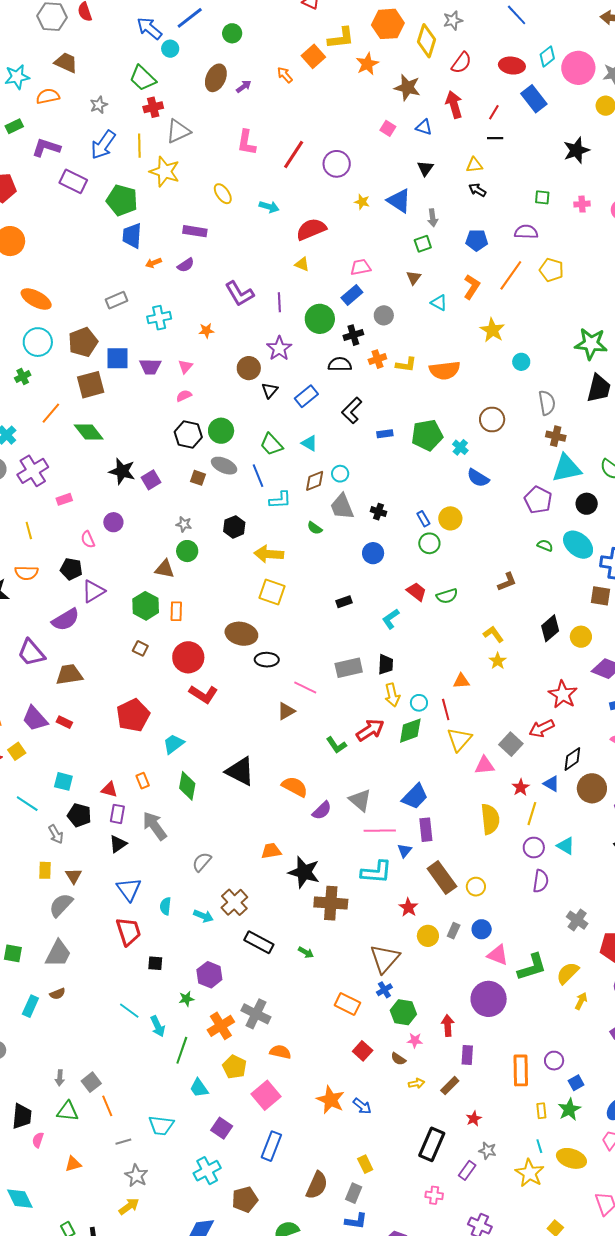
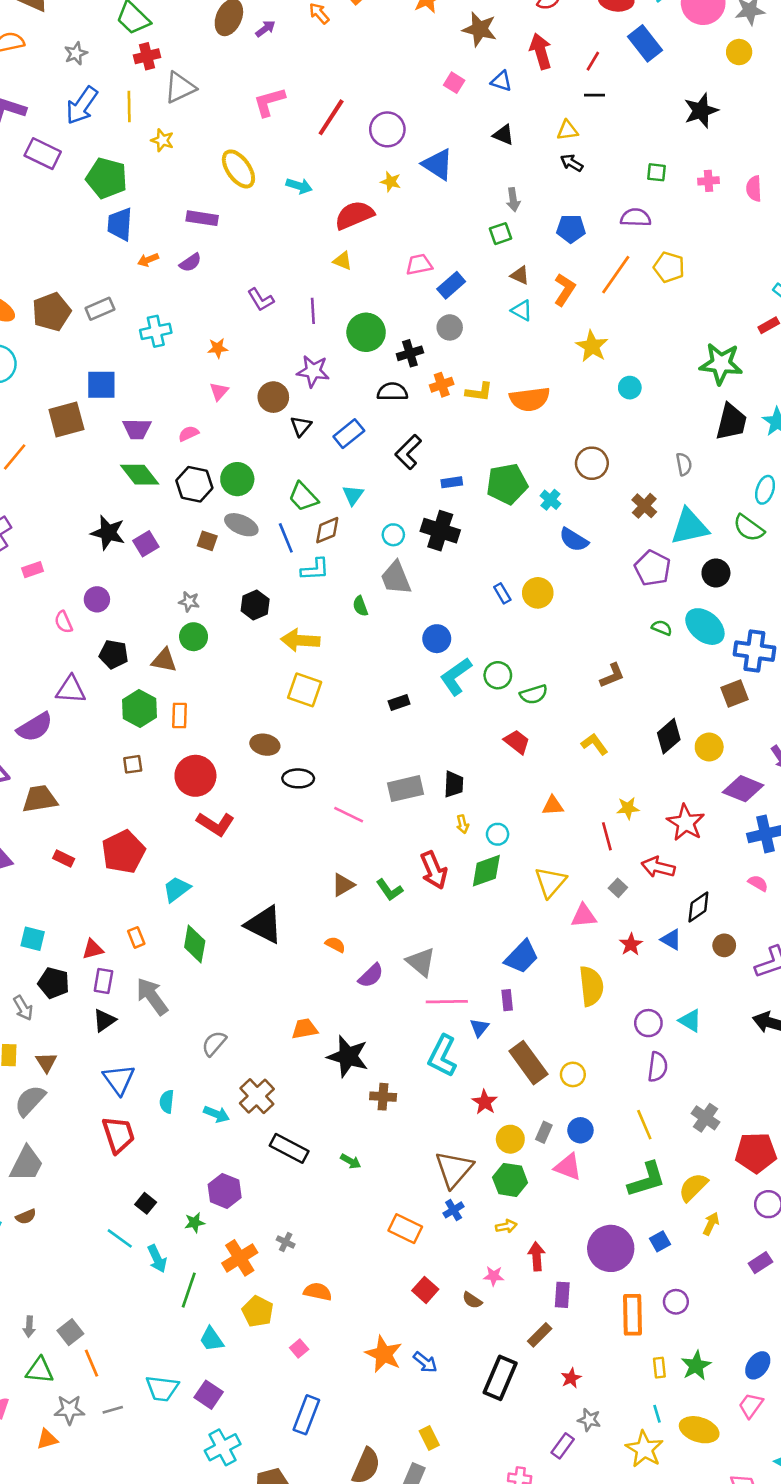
pink L-shape: (246, 142) -> (269, 102), turned 64
black triangle: (425, 168) -> (503, 135), turned -42
yellow star: (165, 172) -> (162, 140), size x0.6
yellow ellipse: (223, 194) -> (238, 169), size x1.4
blue triangle: (399, 201) -> (438, 164), moved
yellow star: (362, 202) -> (391, 182), moved
brown triangle: (414, 278) -> (520, 275), moved, turned -42
purple L-shape: (239, 294) -> (261, 300), size x0.7
blue rectangle: (352, 295) -> (451, 285), moved
brown pentagon: (83, 342) -> (52, 312), moved
purple star: (279, 348) -> (313, 371), turned -30
purple trapezoid: (150, 366) -> (137, 429), moved
pink triangle: (185, 366) -> (219, 391), moved
gray semicircle: (547, 403) -> (684, 464), moved, size x0.7
green diamond: (89, 432) -> (140, 475), moved
brown cross: (556, 436) -> (644, 506), moved, turned 30
cyan triangle: (309, 443) -> (353, 495), turned 36
brown diamond: (315, 481) -> (327, 530), moved
black cross: (379, 512) -> (440, 531), moved, size x1.8
green semicircle: (315, 528) -> (360, 606), turned 35
green circle: (429, 543) -> (498, 675), moved
black pentagon: (71, 569) -> (114, 654), moved
purple triangle: (93, 591) -> (71, 690), turned 35
red trapezoid: (416, 592) -> (517, 742), moved
brown square: (601, 596) -> (735, 694), turned -30
cyan L-shape: (391, 619) -> (456, 676), moved, size x1.4
brown ellipse: (241, 634) -> (265, 745), size x0.7
brown square: (140, 648) -> (133, 764), turned -35
yellow star: (498, 661) -> (628, 808), moved, turned 30
yellow arrow: (392, 695) -> (462, 824), size x0.6
red line: (446, 710) -> (607, 836), moved
brown triangle: (286, 711) -> (343, 885), moved
red rectangle: (64, 722) -> (64, 858), moved
red arrow: (542, 728) -> (658, 867), turned 40
red arrow: (370, 730) -> (434, 870), turned 100
gray square: (511, 744) -> (618, 888), size x0.6
orange semicircle: (295, 787) -> (335, 945), size x0.6
brown circle: (592, 788) -> (724, 945), size x0.6
red triangle: (109, 790) -> (93, 949), turned -30
blue trapezoid: (415, 796) -> (522, 957), moved
yellow line: (532, 814) -> (644, 1125), moved, turned -40
purple rectangle: (426, 830) -> (507, 1000), size x0.7
cyan L-shape: (376, 872) -> (442, 1056), turned 112
brown cross: (331, 903) -> (383, 1097), size x0.6
pink triangle: (498, 955) -> (568, 1167), moved
black square: (155, 963) -> (146, 1203), moved, turned 35
purple circle: (489, 999) -> (611, 1248), moved
green hexagon: (403, 1012) -> (510, 1180), moved
gray cross: (256, 1014) -> (286, 1242), size x0.5
yellow arrow: (416, 1083) -> (506, 1226), moved
blue square: (576, 1083) -> (660, 1241), moved
pink square: (266, 1095) -> (299, 1349), size x0.5
purple square: (222, 1128) -> (209, 1395), moved
black rectangle: (432, 1144) -> (500, 1378), moved
gray star: (136, 1176) -> (69, 1410), moved, turned -30

